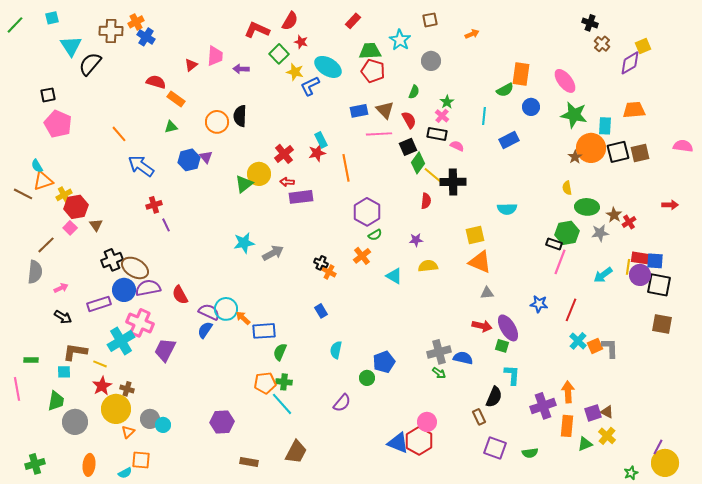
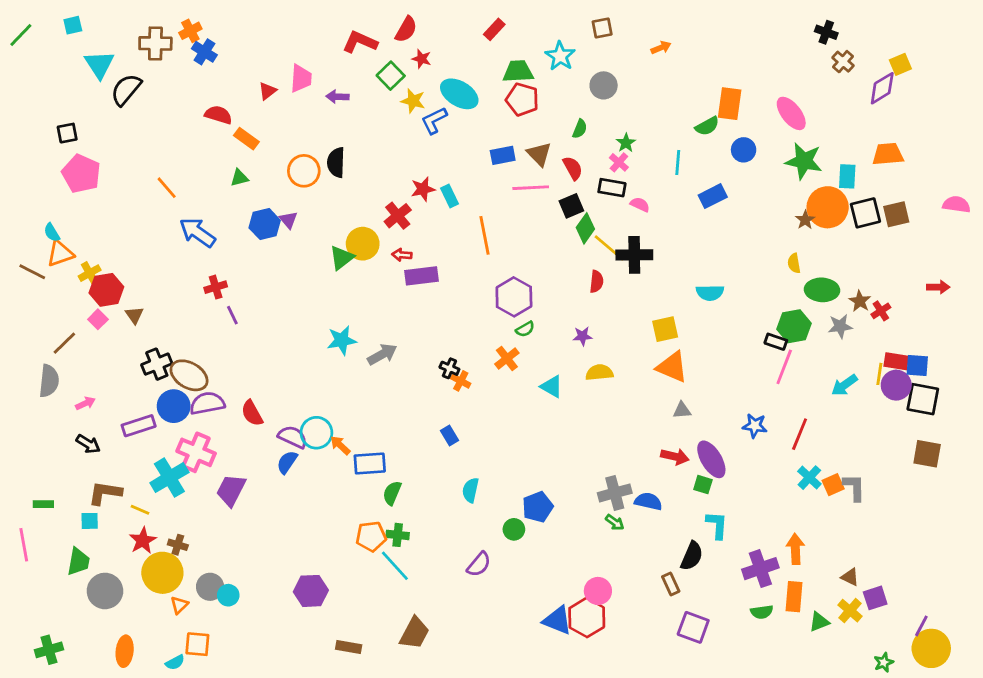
red star: (317, 153) -> (423, 189), moved
purple square: (593, 413) -> (875, 598), moved
green semicircle: (530, 453) -> (762, 612), moved

